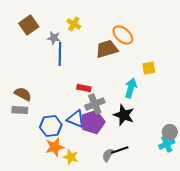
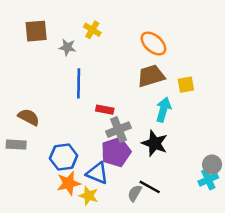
brown square: (29, 25) -> (36, 31), turned 30
brown trapezoid: (107, 49) -> (151, 76), moved
blue line: (60, 54) -> (79, 83), moved
gray rectangle: (20, 110) -> (16, 145), moved
blue triangle: (76, 119) -> (97, 173), moved
black line: (120, 150) -> (150, 187), turned 48

